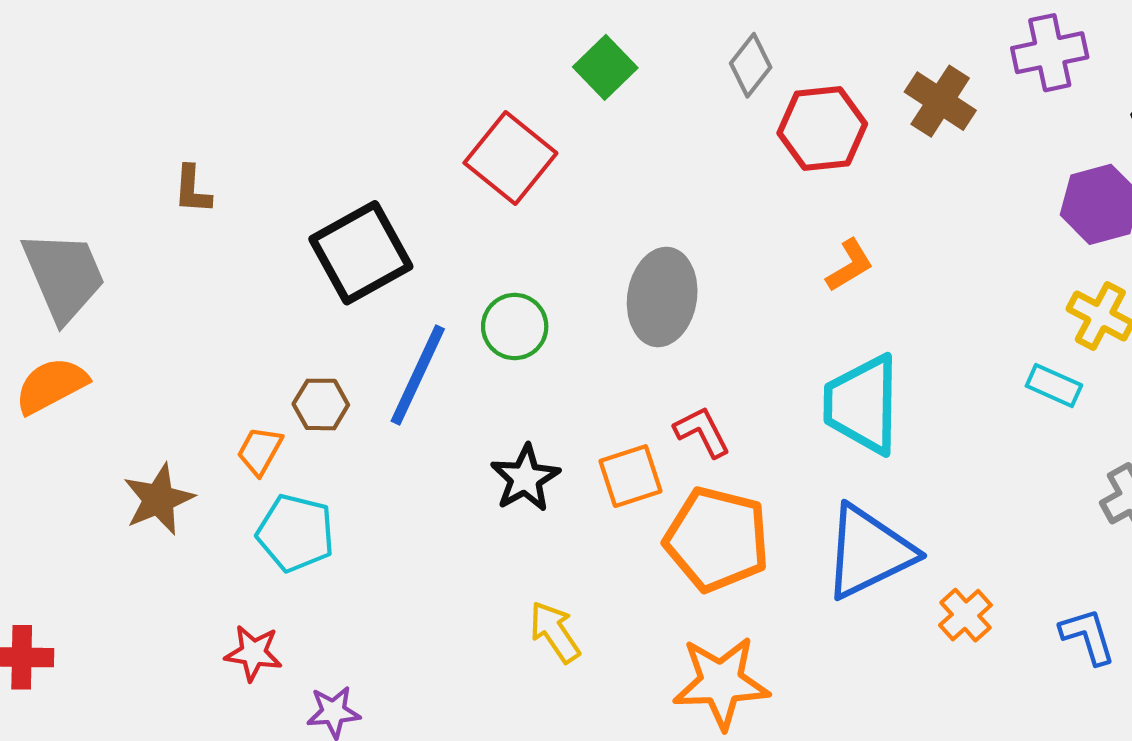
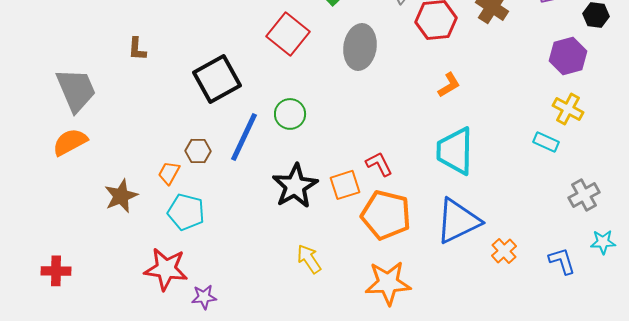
gray ellipse: (662, 297) -> (360, 47), moved
black star: (525, 478) -> (295, 186), size x1.4
red star: (253, 653) -> (166, 269), size x1.6

